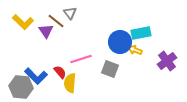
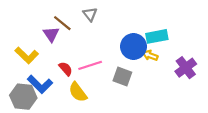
gray triangle: (70, 13) -> (90, 14), moved
yellow L-shape: (23, 22) -> (27, 55), moved
red semicircle: (60, 72) -> (66, 69), moved
yellow semicircle: (70, 83) -> (78, 92), turned -42

